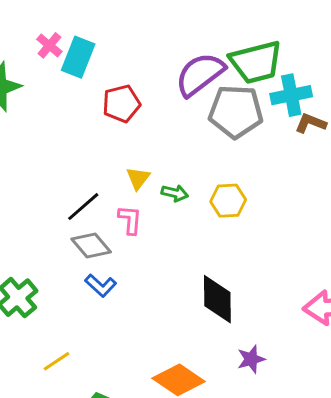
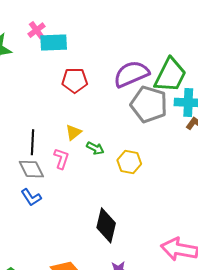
cyan rectangle: (78, 57) -> (54, 43), turned 52
green trapezoid: (256, 62) -> (170, 75), turned -63
black line: (83, 207) -> (33, 142), turned -60

